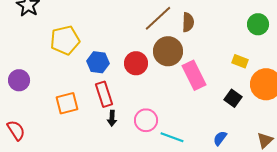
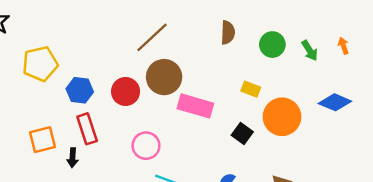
brown semicircle: (188, 22) -> (228, 33), moved
pink rectangle: (194, 75) -> (195, 106), turned -48
black arrow: (112, 118) -> (73, 158), moved
pink circle: (146, 120) -> (146, 146), moved

